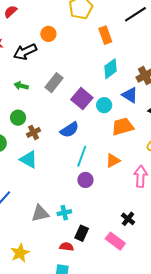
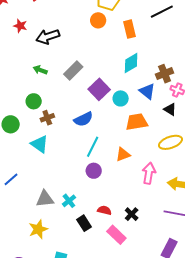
orange circle: (48, 34) -> (98, 20), moved
cyan cross: (64, 213) -> (69, 201), turned -32
black rectangle: (82, 233) -> (84, 223), turned -63
red semicircle: (67, 247) -> (104, 210), moved
yellow star: (20, 253) -> (38, 229), moved

